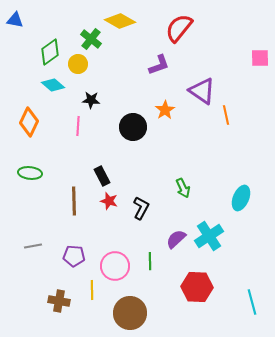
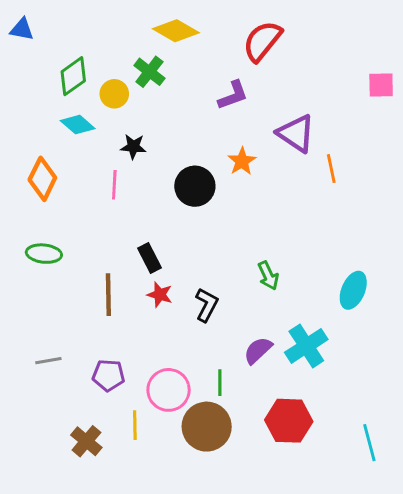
green cross: (91, 39) -> (149, 72), moved
brown cross: (59, 301) -> (86, 441), turned 30
brown circle: (130, 313) -> (207, 427), moved

